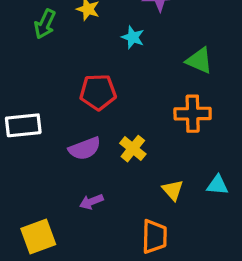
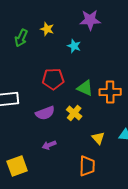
green triangle: (199, 61) -> (85, 88), moved

